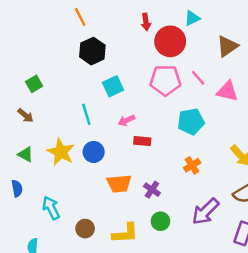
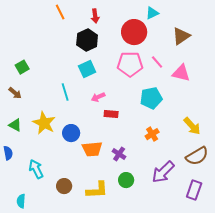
red arrow: (146, 22) -> (95, 16), moved
black hexagon: (92, 51) -> (87, 40), moved
blue circle: (94, 152) -> (71, 133), moved

